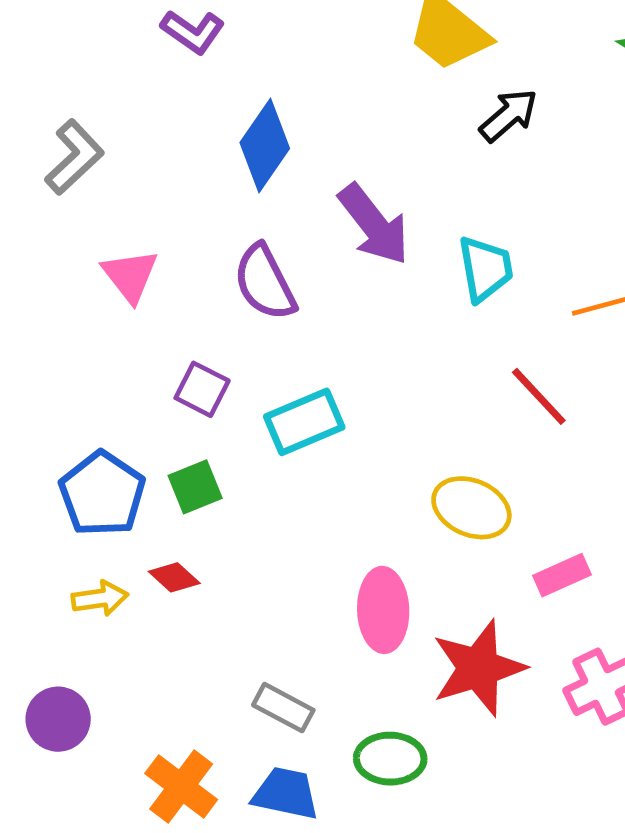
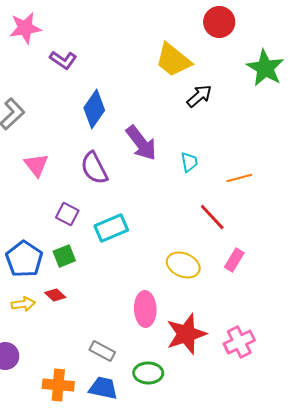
cyan trapezoid: (485, 269) -> (189, 162), size x0.7
pink rectangle: (562, 575) -> (234, 260), moved, turned -35
orange cross: (181, 786) -> (58, 385), turned -32

